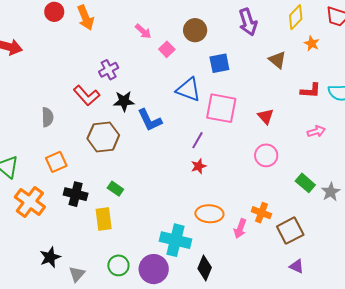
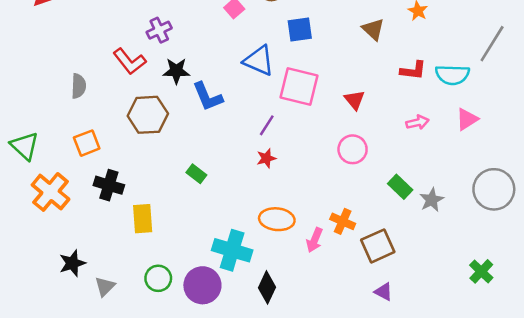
green rectangle: (115, 189) -> (196, 174), moved

